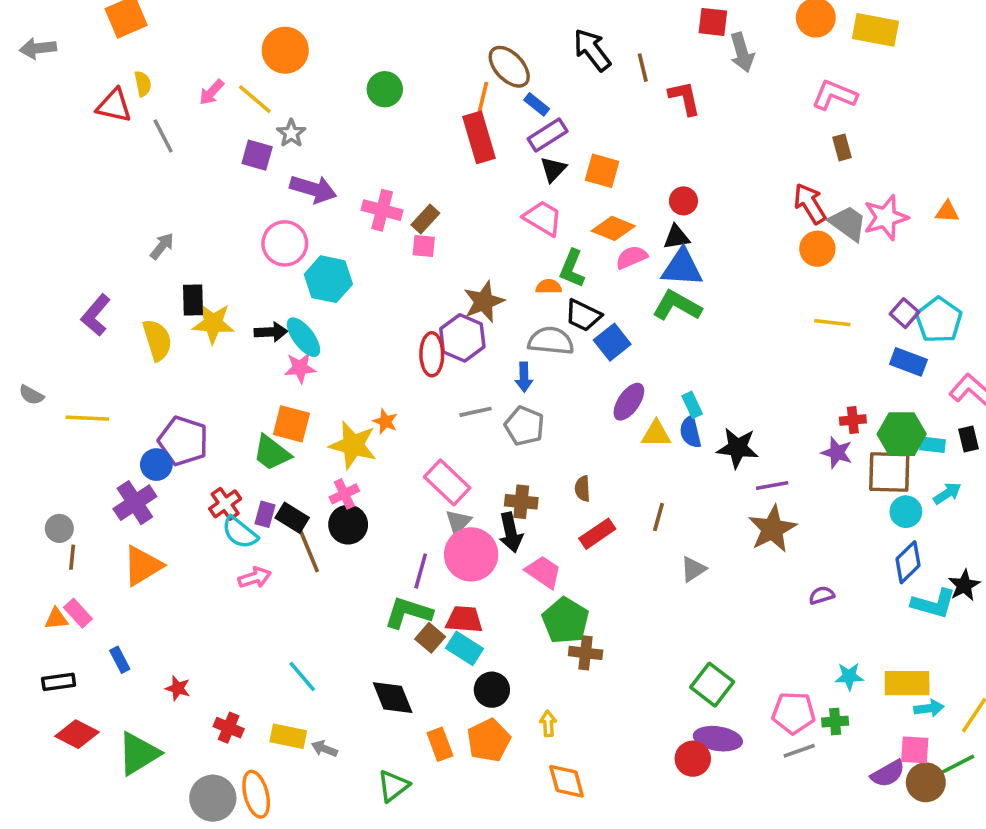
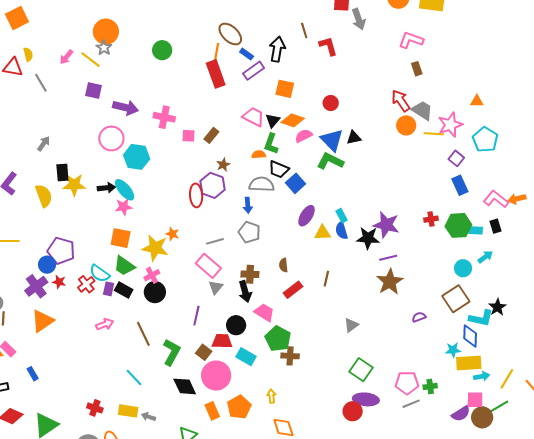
black arrow: (592, 50) -> (277, 49), moved, turned 50
gray star: (291, 133) -> (104, 48), moved
black triangle: (553, 169) -> (273, 121), moved
pink star: (886, 218) -> (450, 125), moved
brown rectangle: (425, 219) -> (211, 135), moved
black triangle: (676, 237) -> (354, 138), moved
blue triangle: (682, 268) -> (332, 140), turned 45
brown star: (484, 302) -> (223, 165), size x0.6
cyan pentagon: (939, 320) -> (485, 140), moved
yellow line: (832, 323) -> (434, 134), moved
blue rectangle: (908, 362) -> (460, 185), turned 48
gray line: (476, 412) -> (215, 241), moved
green trapezoid: (272, 453) -> (124, 266), moved
purple star: (837, 453) -> (386, 225), moved, size x1.5
brown square: (889, 472) -> (456, 299), moved, turned -32
cyan semicircle: (240, 533) -> (100, 273), moved
brown line: (309, 550) -> (143, 334), moved
pink circle: (471, 554) -> (216, 376), moved
blue diamond: (908, 562) -> (470, 336), moved, turned -40
gray triangle: (693, 569) -> (351, 325), moved
green L-shape: (408, 613) -> (172, 352), moved, turned 104
cyan rectangle: (465, 648) -> (246, 357), moved
cyan star: (849, 676) -> (453, 350), moved
red star: (178, 688) -> (59, 282), moved
black circle: (492, 690) -> (236, 325), moved

